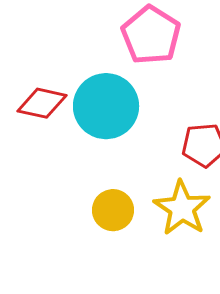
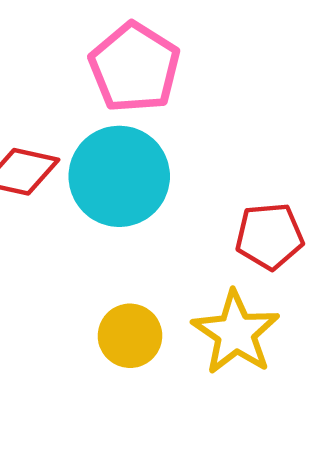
pink pentagon: (151, 35) -> (135, 67), moved

